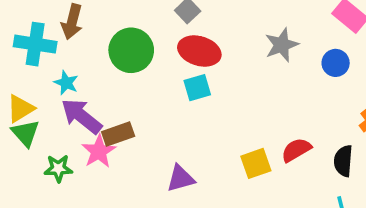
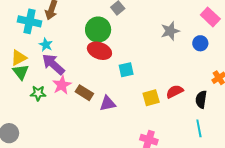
green circle: (131, 50) -> (98, 30), moved
red ellipse: (199, 51) -> (99, 51), moved
cyan square: (197, 88) -> (126, 70), moved
brown rectangle: (118, 134) -> (84, 93), moved, turned 48

